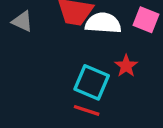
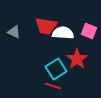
red star: (126, 66) -> (77, 59), size x1.5
cyan square: (92, 82) -> (56, 69), turned 35

